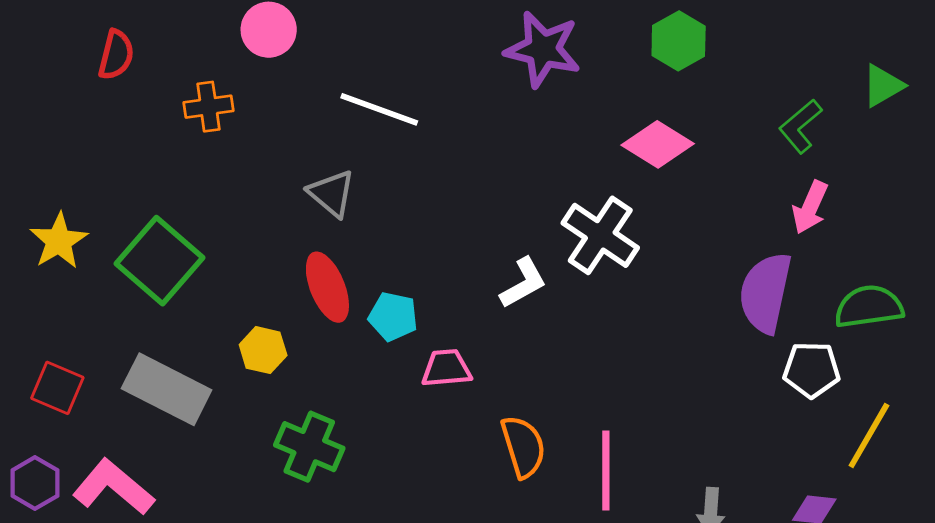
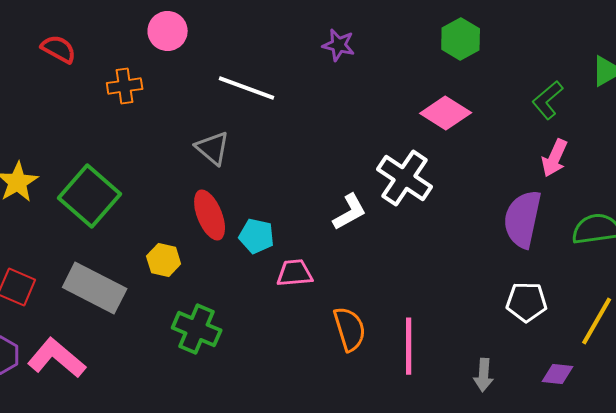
purple star: (543, 49) -> (339, 45), moved, size x0.6
red semicircle: (116, 55) -> (59, 49), turned -75
white pentagon: (812, 370) -> (527, 302), moved

